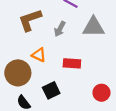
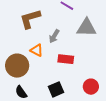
gray arrow: (60, 29) -> (54, 36), moved
black square: (51, 90) -> (56, 89), moved

